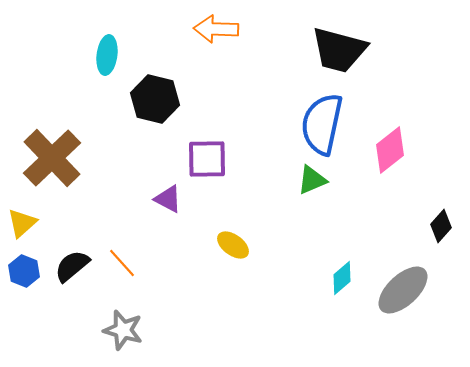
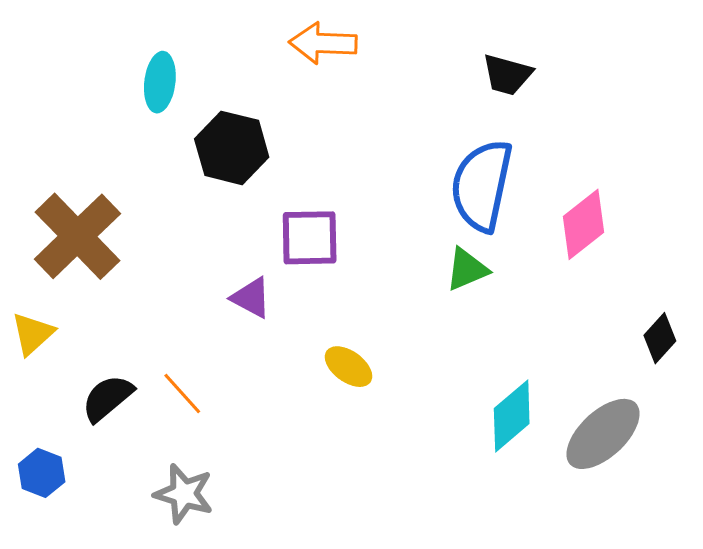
black trapezoid: (339, 50) -> (507, 75), size x0.6
blue hexagon: (24, 271) -> (42, 473), moved
cyan diamond: (342, 278) -> (512, 416), size x1.4

